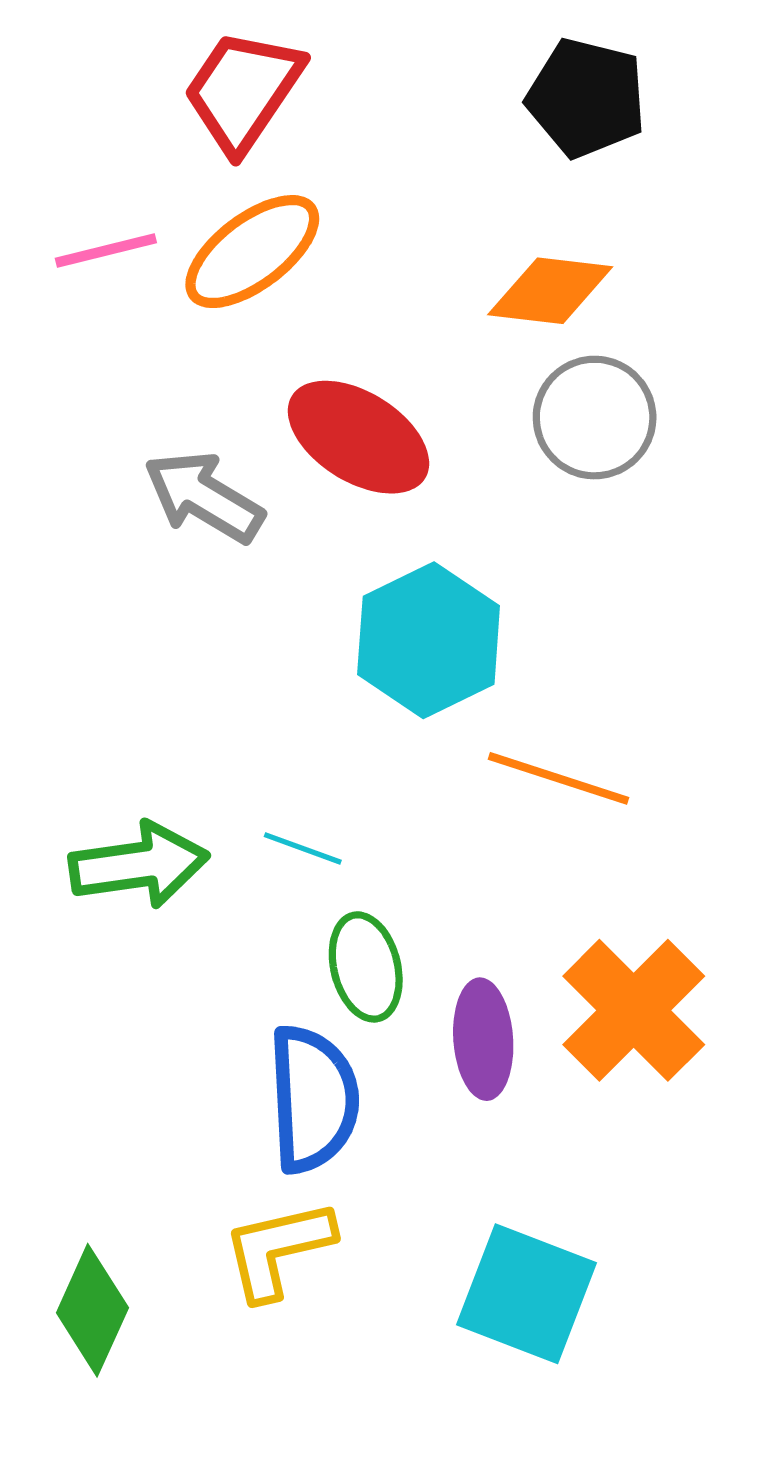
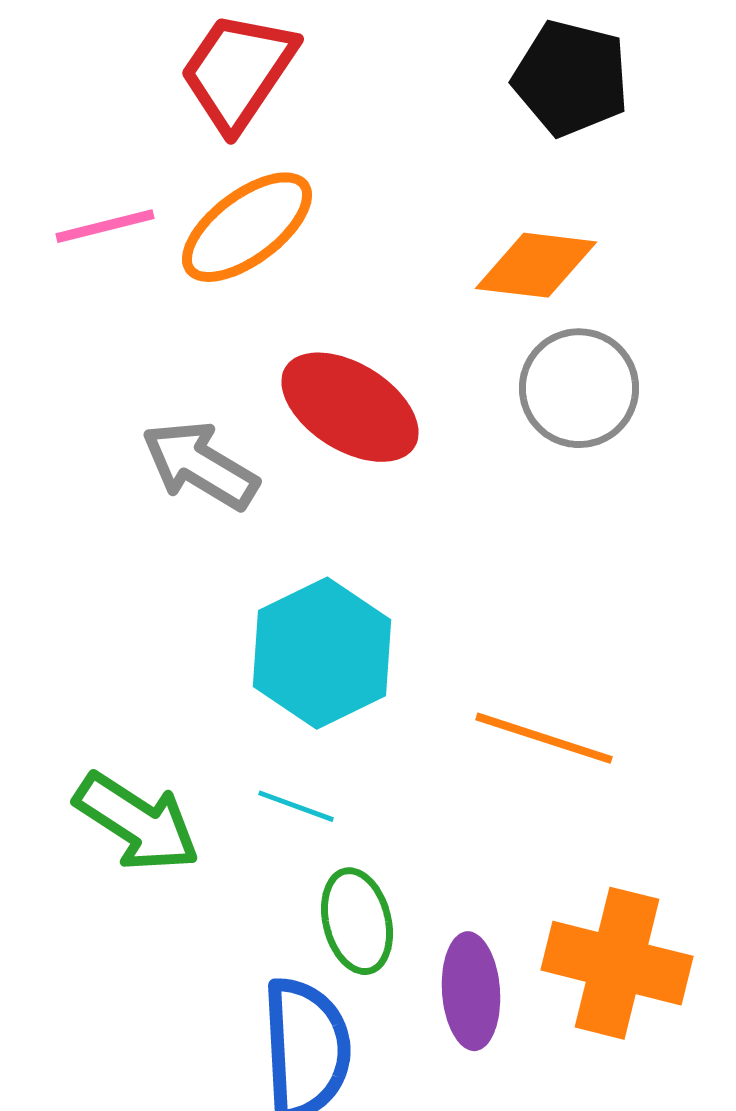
cyan hexagon: (429, 640) -> (322, 653), moved
green arrow: (139, 865) -> (137, 822), turned 41
orange cross: (634, 1010) -> (617, 963), turned -31

